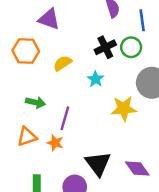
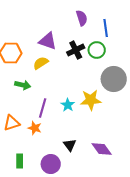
purple triangle: (49, 19) -> (48, 41), moved
cyan star: (96, 79) -> (68, 105), moved
green arrow: (36, 102) -> (23, 85), moved
black triangle: (98, 164) -> (70, 145), size x0.6

